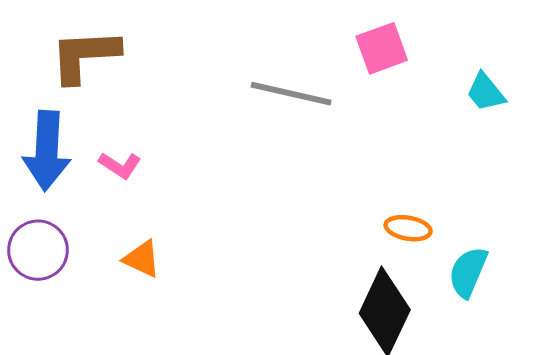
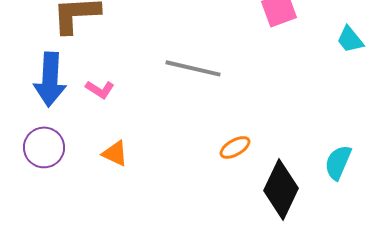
gray line: (291, 94) -> (193, 68), moved
orange ellipse: (408, 228) -> (235, 147), moved, turned -40

